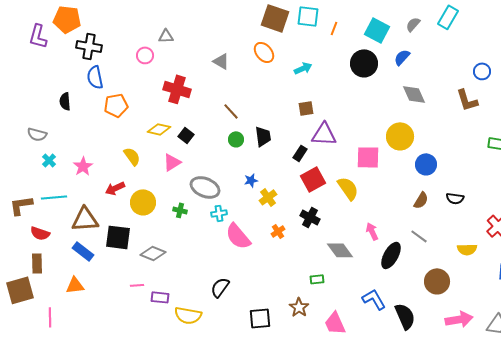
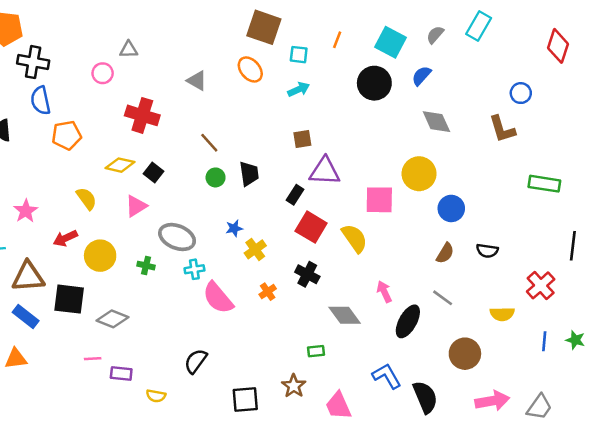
cyan square: (308, 16) -> (299, 55), moved, size x0.7
red square: (313, 179) -> (311, 227), turned -30
yellow semicircle: (188, 315) -> (156, 396), size x0.6

